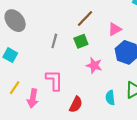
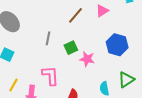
pink triangle: (115, 29) -> (102, 11), moved
green square: (81, 41) -> (71, 48), moved

